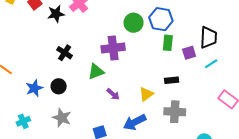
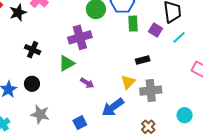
purple square: (189, 53) -> (156, 30), turned -32
yellow triangle: (146, 94) -> (128, 82), moved

